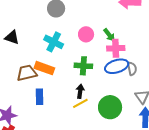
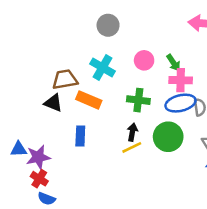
black triangle: (12, 37) -> (53, 103), moved
brown trapezoid: (27, 73) -> (65, 79), moved
green circle: (110, 107) -> (168, 137), moved

